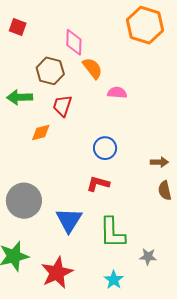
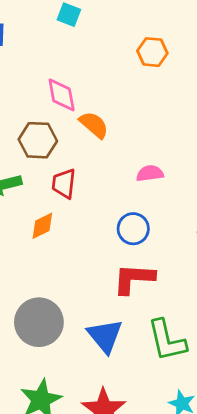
orange hexagon: (145, 25) -> (152, 52), size x0.6
pink semicircle: (117, 93) -> (150, 173), moved
red L-shape: (98, 184) -> (134, 279), size x1.4

